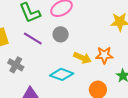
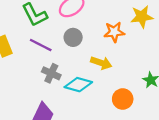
orange star: (104, 55) -> (114, 32), moved
gray cross: (16, 65) -> (51, 73), moved

